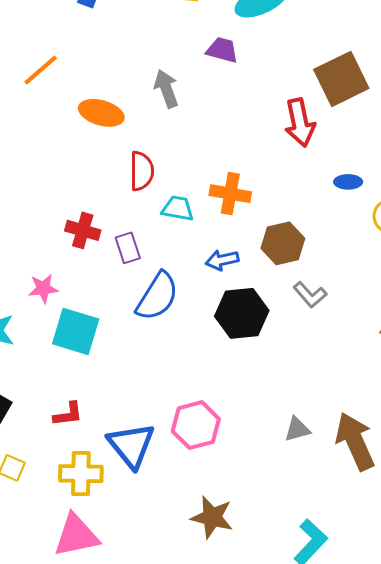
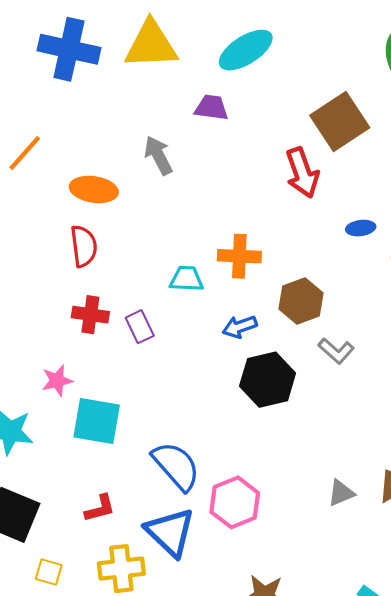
red semicircle: (142, 171) -> (84, 246), moved
blue semicircle: (157, 296) -> (176, 466), moved, turned -66

